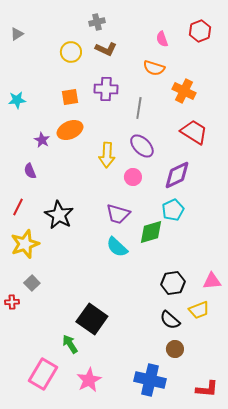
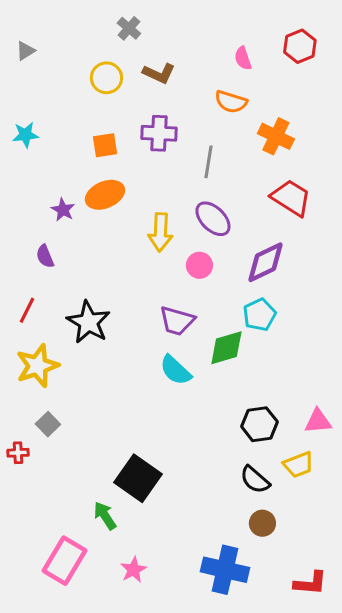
gray cross: (97, 22) -> (129, 28), moved, turned -35
cyan star: (17, 100) -> (25, 135), moved
pink star: (89, 380) -> (133, 570), size x0.7

